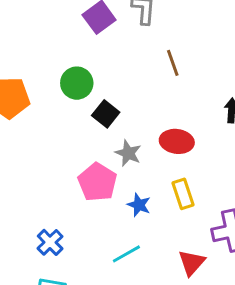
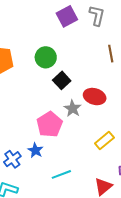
red ellipse: (177, 141) -> (95, 97), moved
yellow rectangle: (183, 194) -> (104, 141), turned 60
blue star: (139, 205) -> (35, 150), moved

